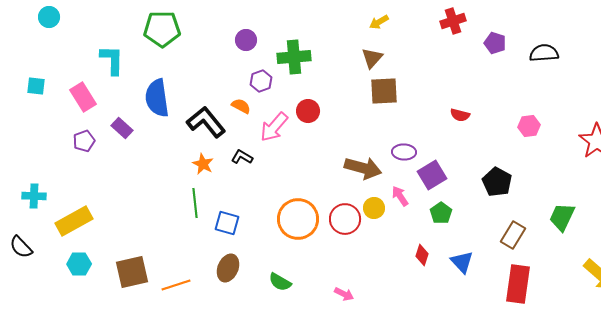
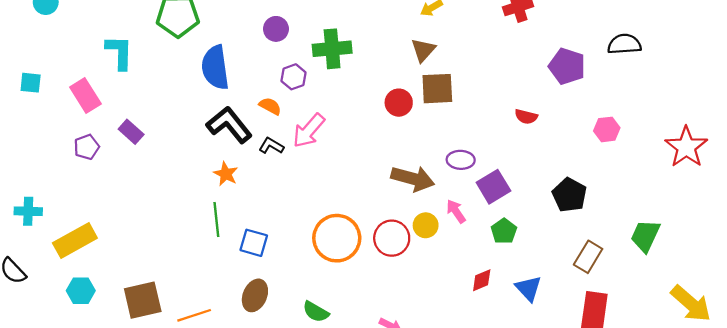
purple pentagon: (495, 43) -> (567, 66), moved, size x1.4
blue semicircle: (157, 98) -> (215, 67), moved
red circle: (308, 111) -> (399, 103), moved
black L-shape: (242, 157) -> (271, 146), moved
red diamond: (422, 255) -> (482, 280), turned 50

